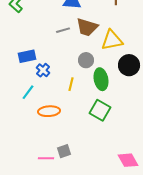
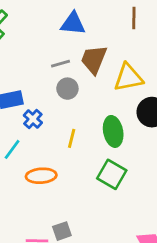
brown trapezoid: (87, 27) -> (94, 59), turned 95
gray circle: (86, 60) -> (67, 89), moved

